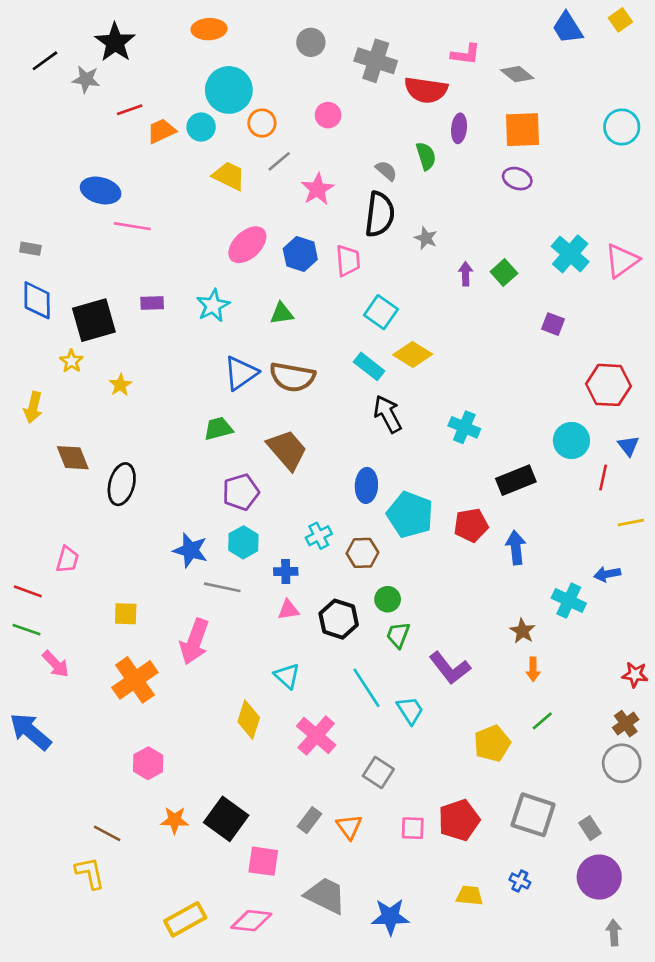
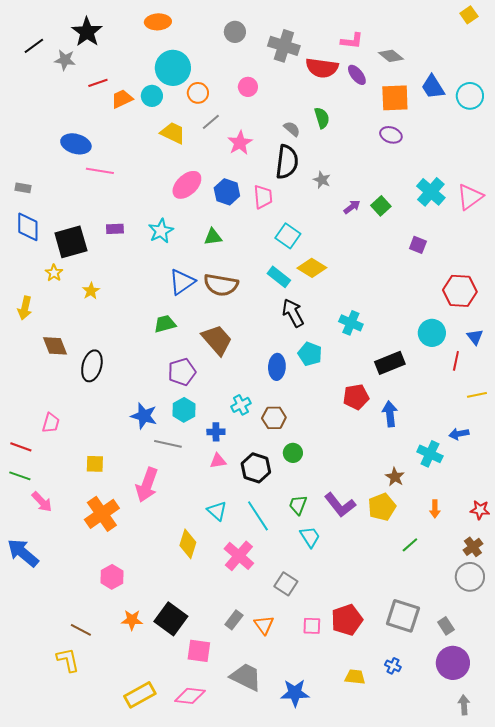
blue trapezoid: (567, 28) -> (433, 87), moved
purple ellipse: (459, 128) -> (357, 75), moved, turned -45
purple arrow: (466, 274) -> (352, 207), turned 54
cyan pentagon: (410, 515) -> (310, 354), moved, size x0.7
green trapezoid: (398, 635) -> (298, 505), moved
orange arrow: (533, 669) -> (435, 509), moved
cyan line: (366, 688) -> (258, 516), moved
yellow pentagon: (492, 743) -> (382, 507), moved

